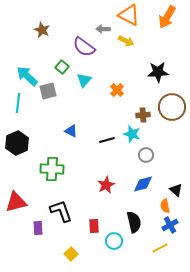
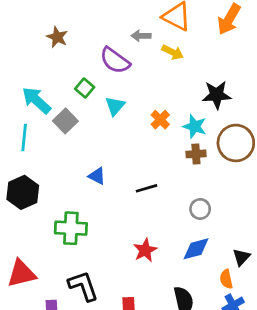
gray square: (48, 91) -> (65, 121), turned -30
cyan star: (132, 134) -> (195, 126), moved
black triangle: (176, 190) -> (241, 257), turned 32

